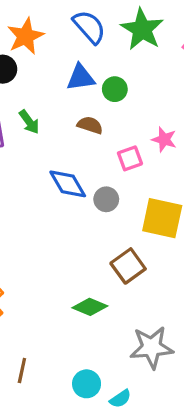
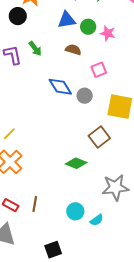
pink star: (164, 139) -> (108, 33), moved

